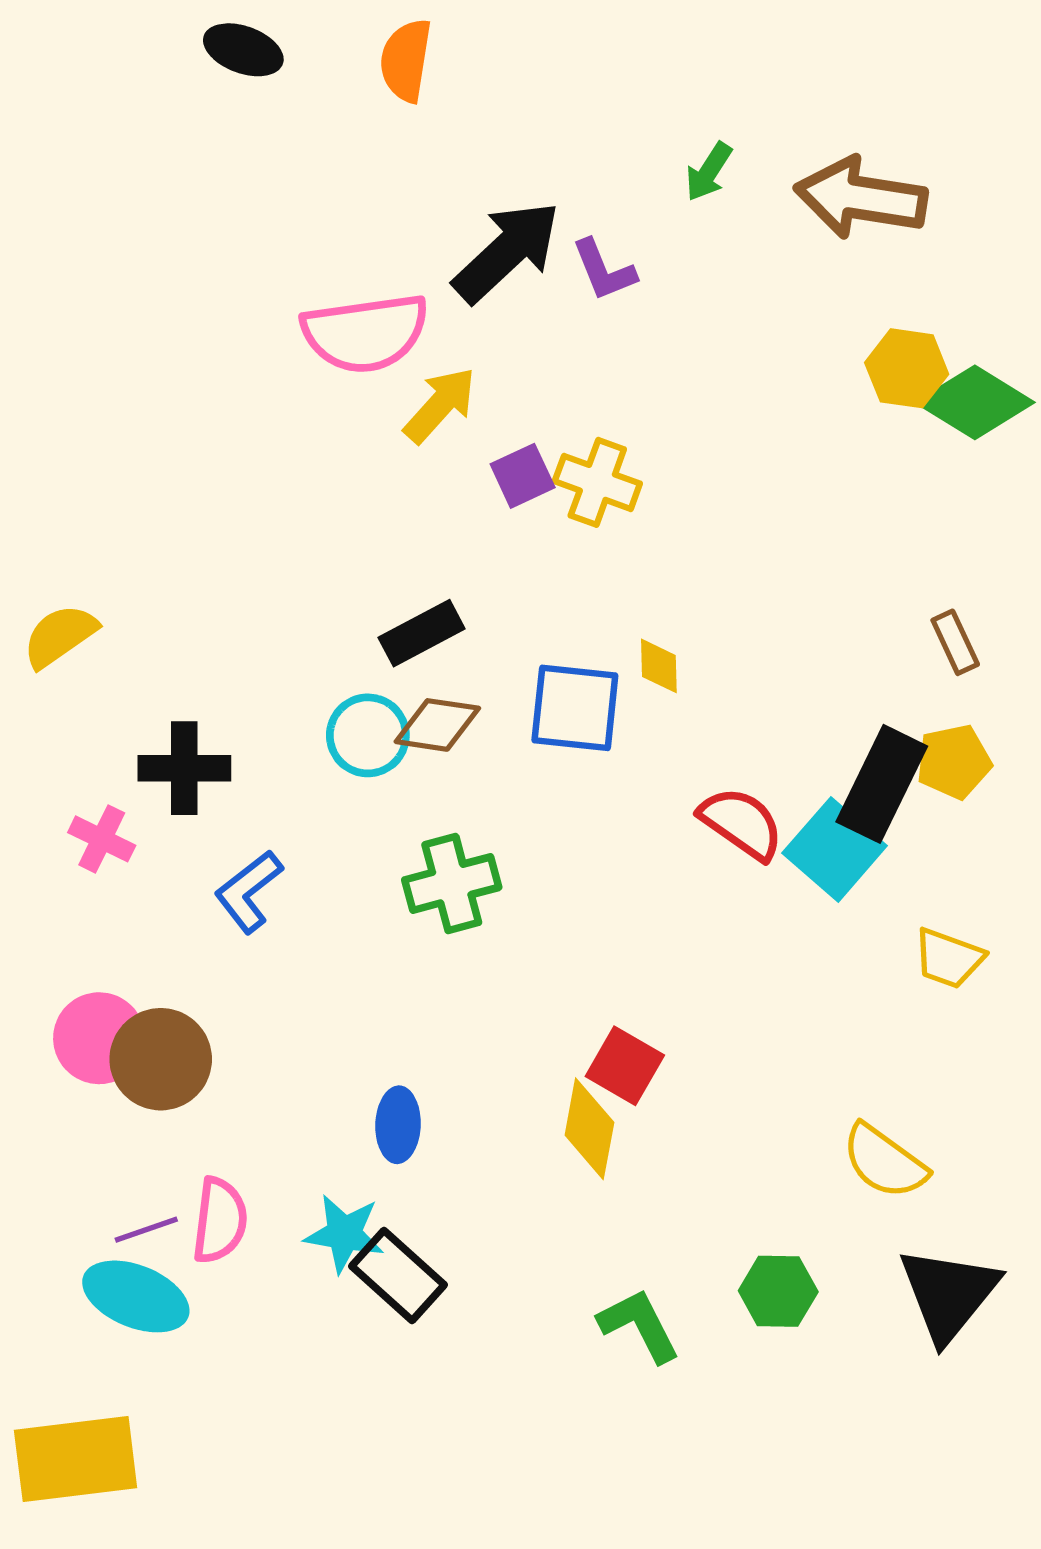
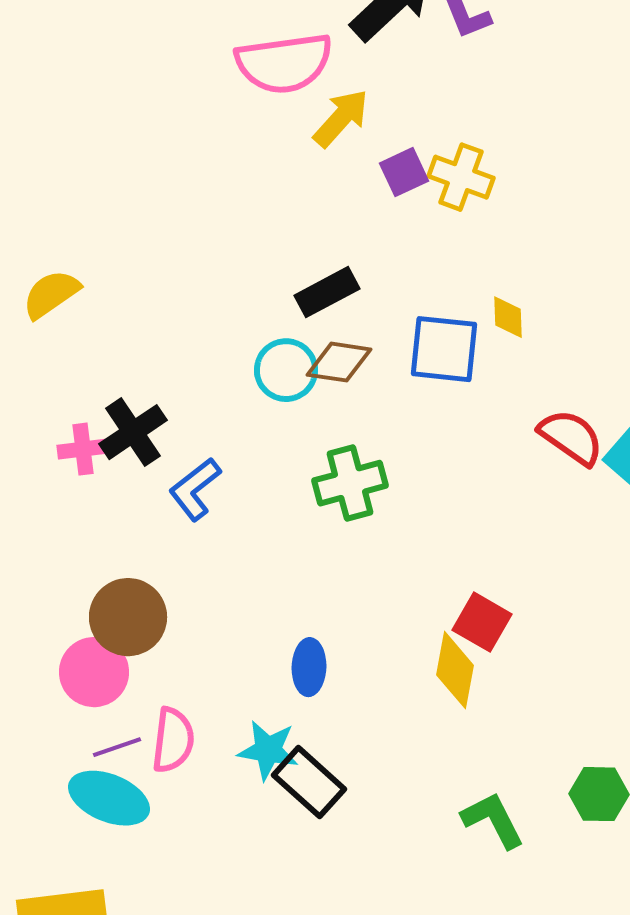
black cross: (184, 768) -> (133, 432), moved, turned -34
pink cross: (102, 839) -> (83, 449), turned -33
pink circle: (99, 1038) -> (94, 672), moved

